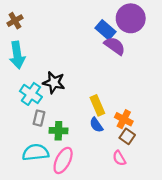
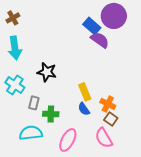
cyan cross: (31, 94) -> (15, 85), moved
pink semicircle: (119, 158) -> (104, 138), size x1.5
pink ellipse: (63, 160) -> (68, 140), moved

